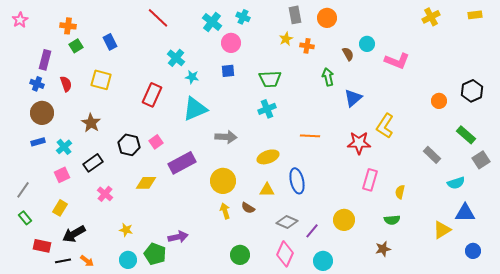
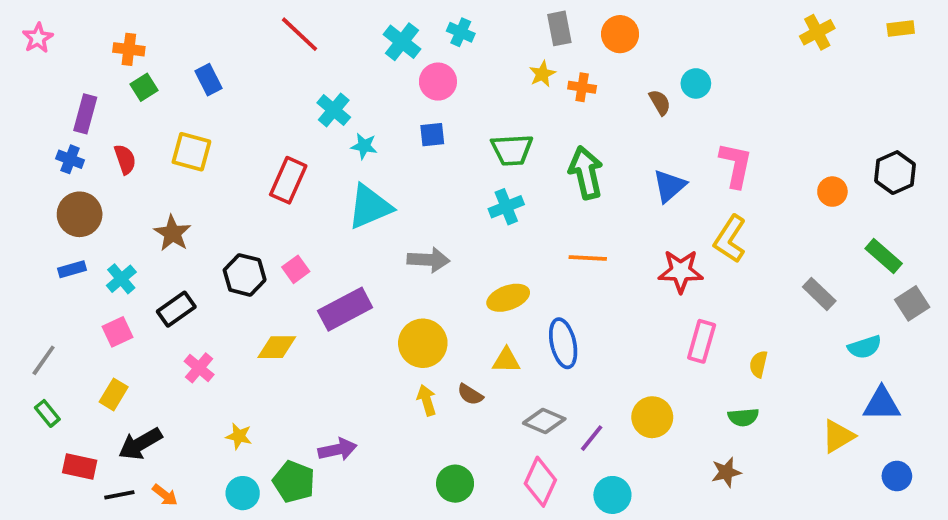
pink L-shape: (397, 61) -> (736, 165), moved, turned -100
green arrow: (328, 77) -> (586, 173), moved, size x1.5

